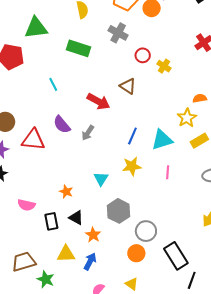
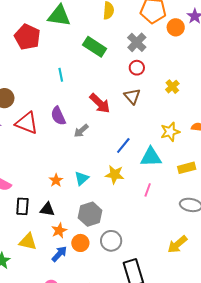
red circle: (143, 55) -> (137, 68), moved
yellow star: (187, 118) -> (170, 132), moved
orange star: (66, 192) -> (56, 180), moved
black triangle: (76, 218) -> (47, 209), turned -35
orange circle: (136, 253) -> (80, 243), moved
blue arrow: (90, 261) -> (59, 254), moved

